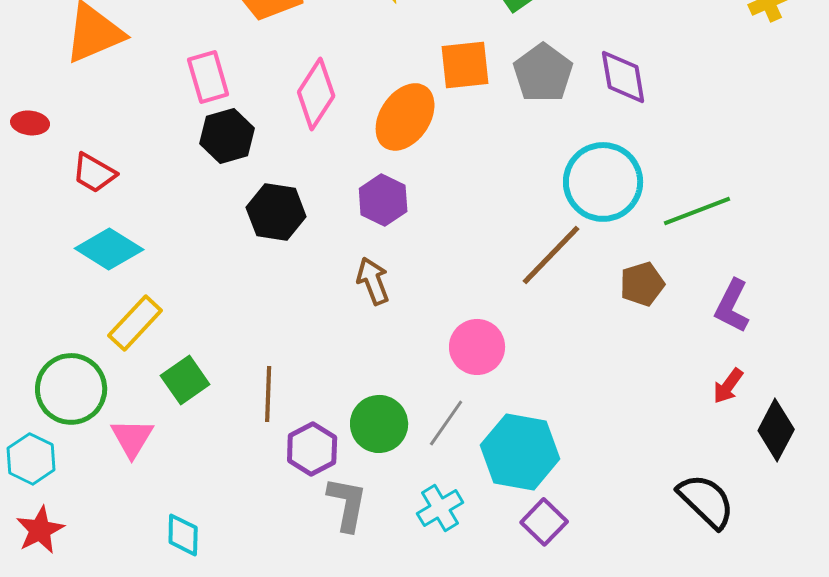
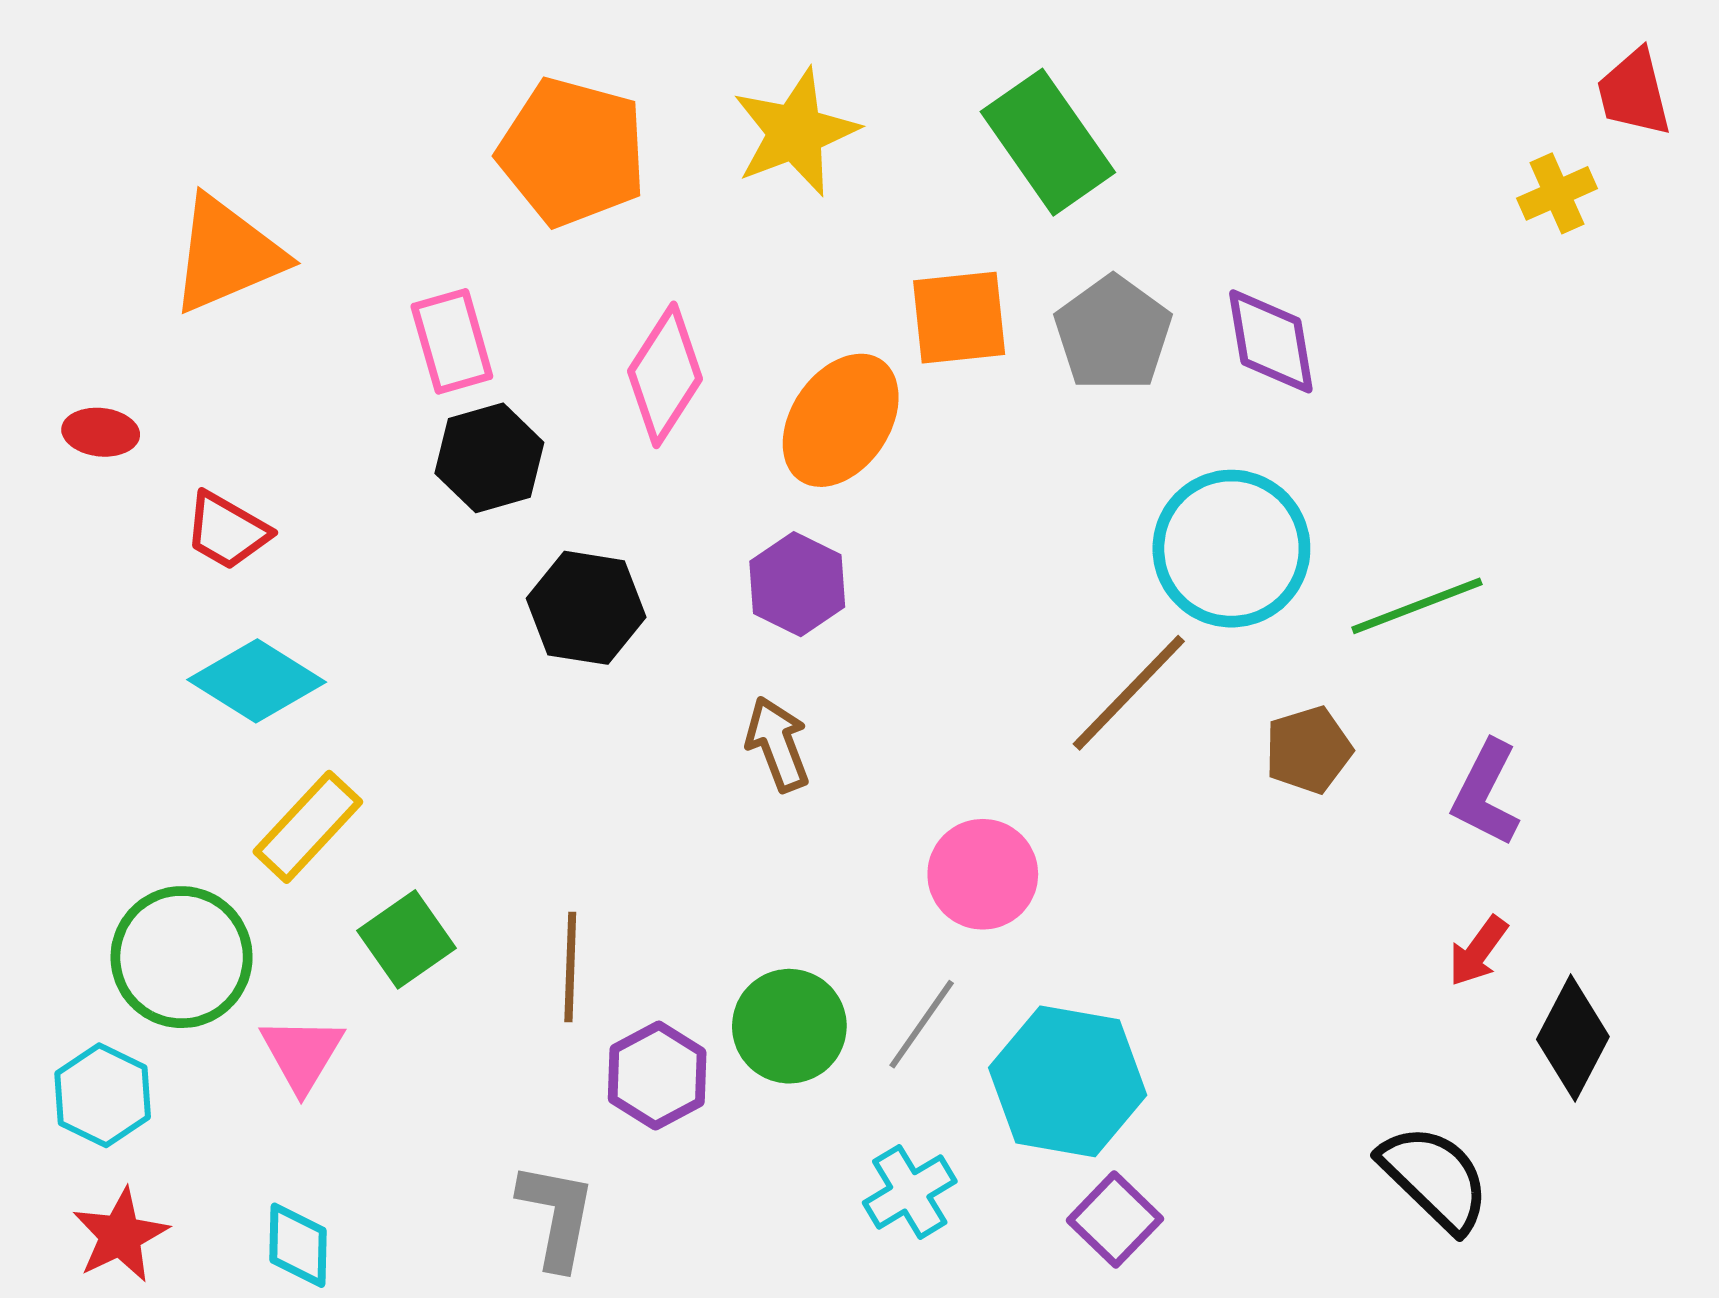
gray L-shape: (347, 504) -> (557, 1216), moved
cyan diamond: (183, 535) -> (298, 1245), moved

